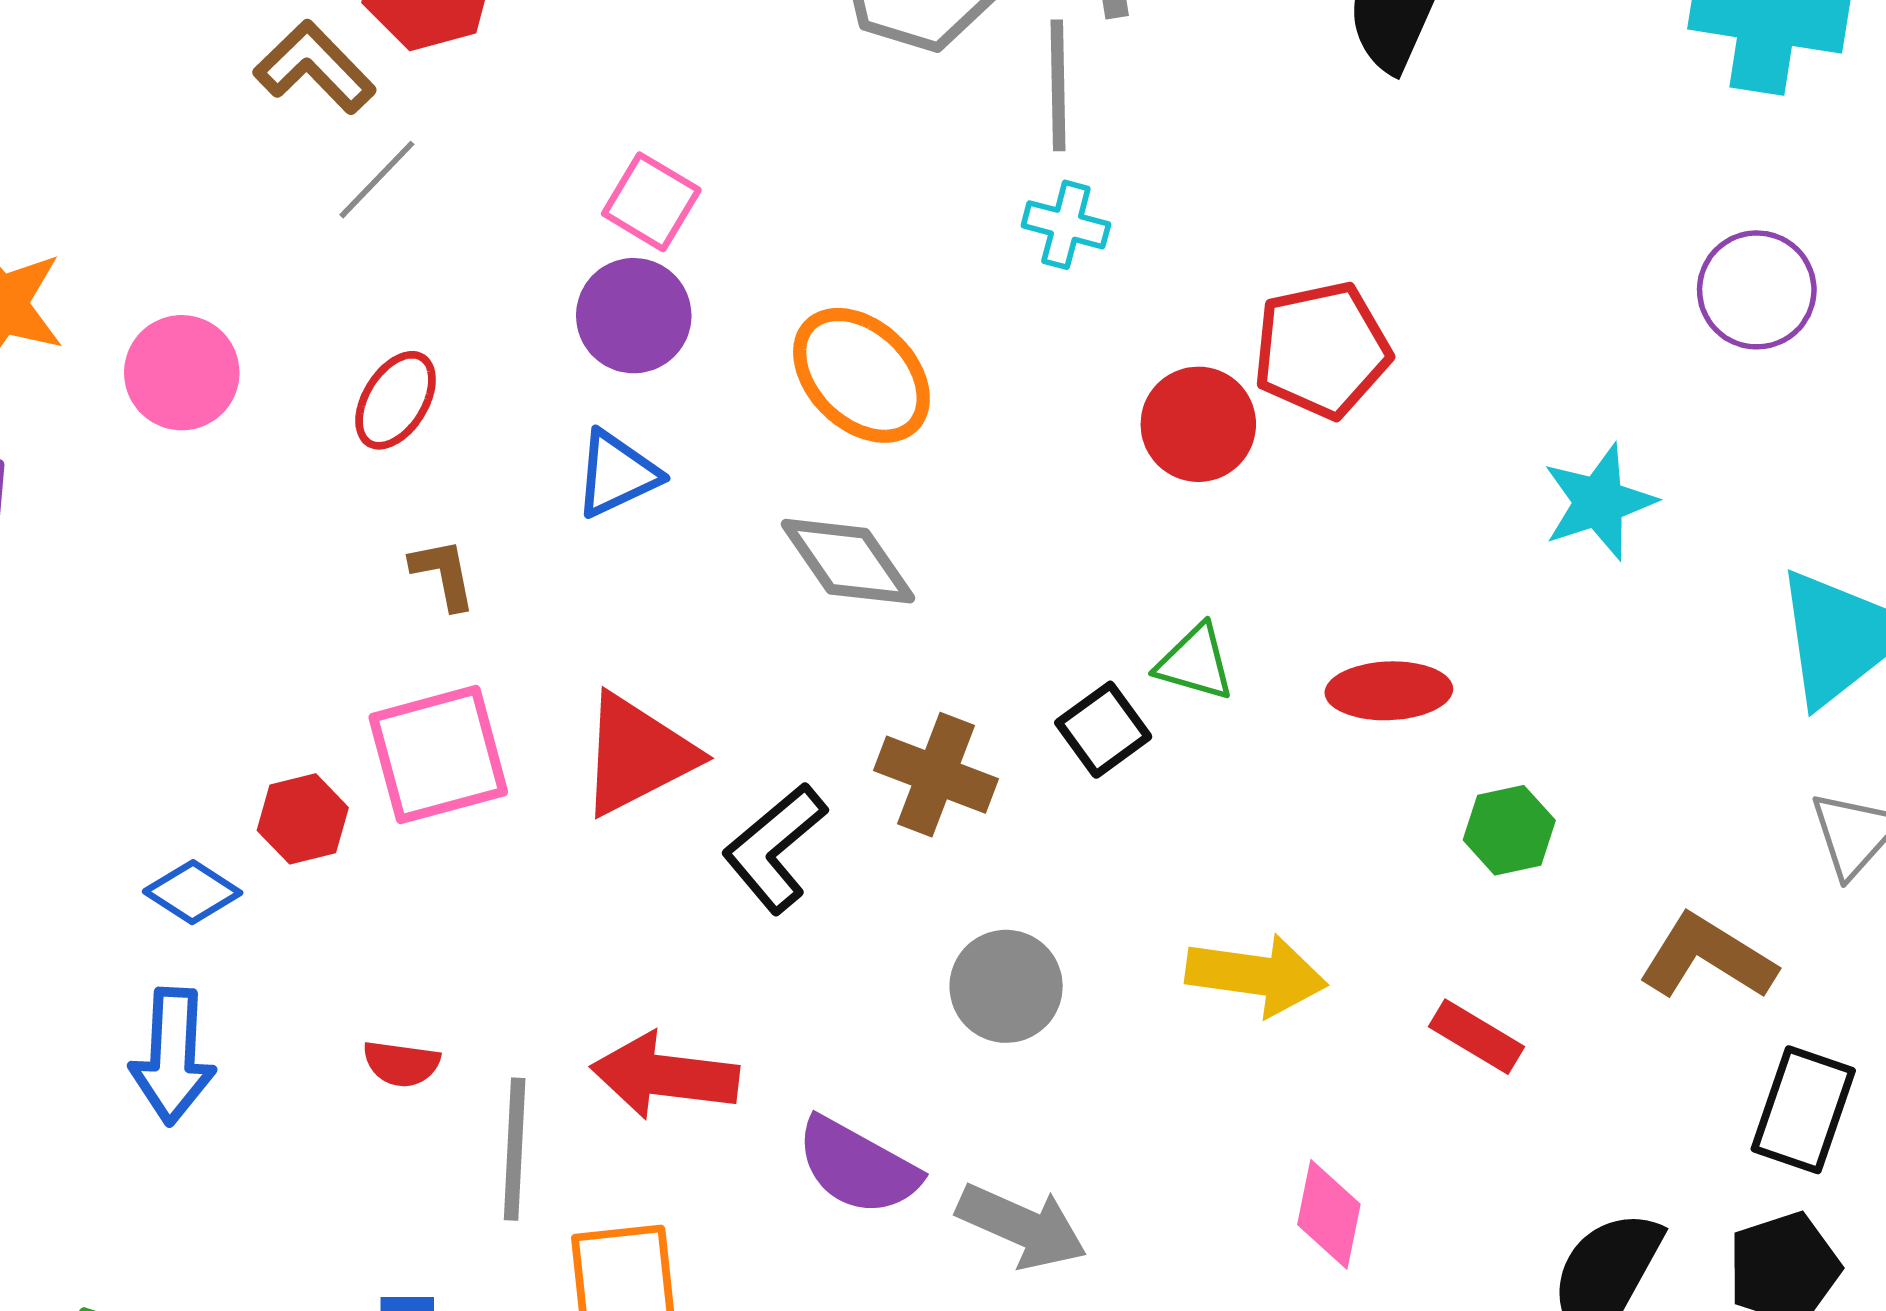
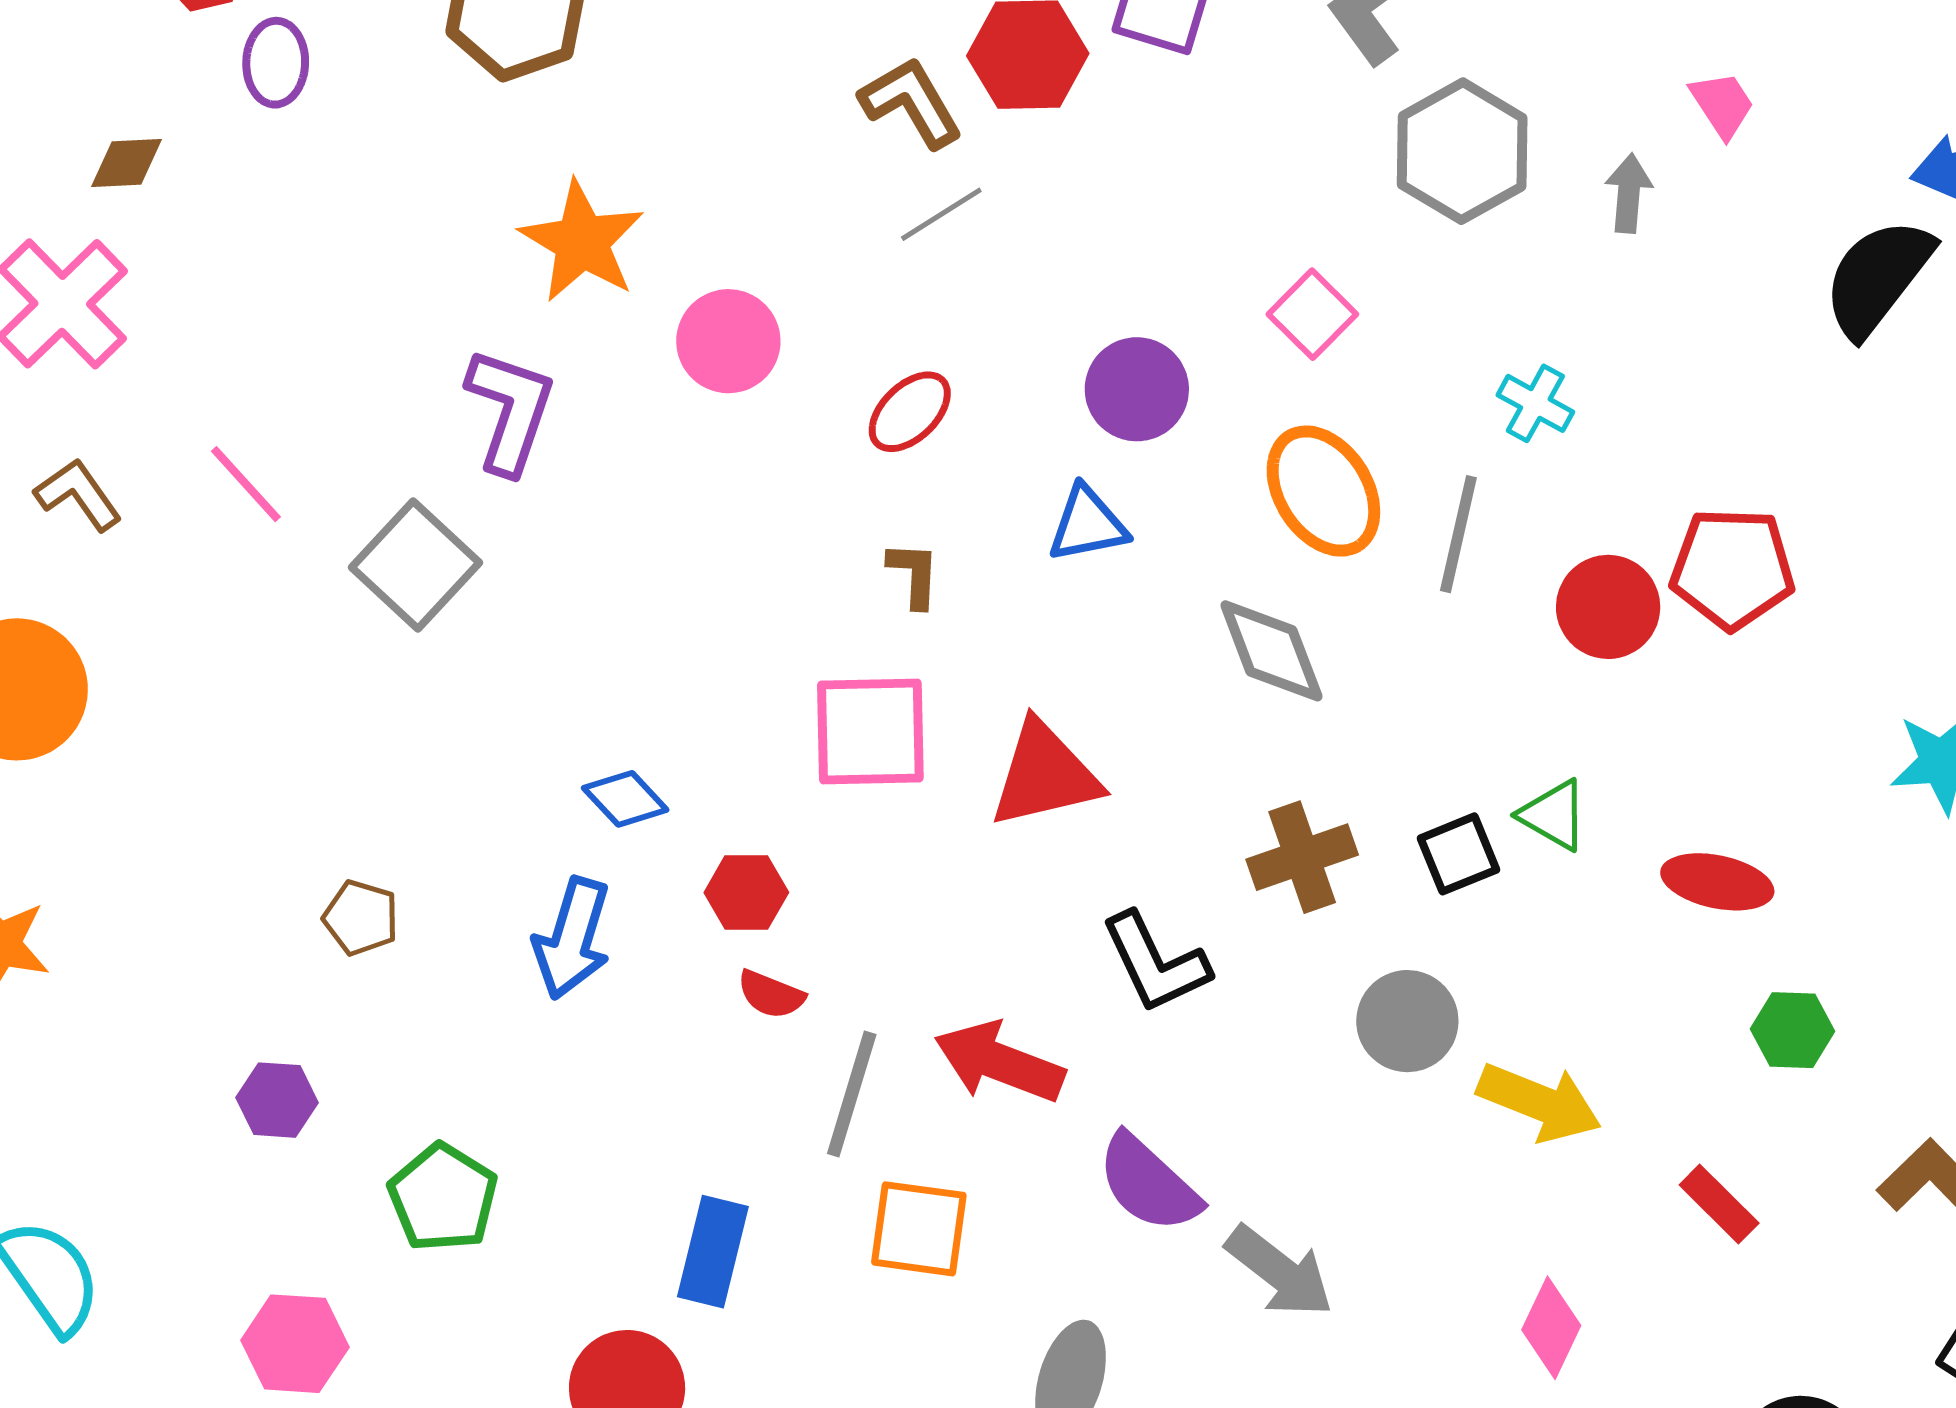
gray line: (1058, 85) -> (1458, 534), moved
pink square: (651, 202) -> (1312, 314), moved
brown cross: (936, 775) -> (1302, 857), turned 36
red hexagon: (303, 819) -> (746, 892), moved
black L-shape: (775, 848) -> (1155, 963), moved, turned -89
gray circle: (1006, 986) -> (1407, 1021), moved

